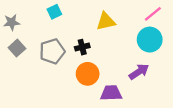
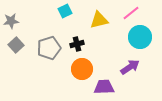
cyan square: (54, 12) -> (65, 11), moved
pink line: (153, 14) -> (131, 13), moved

